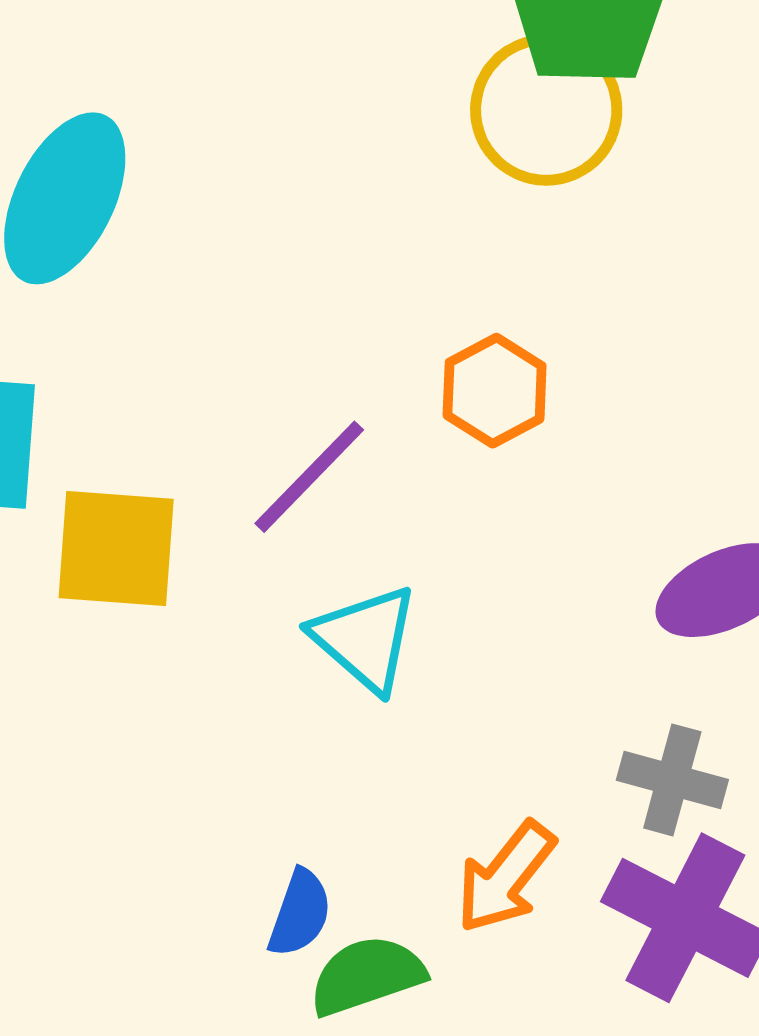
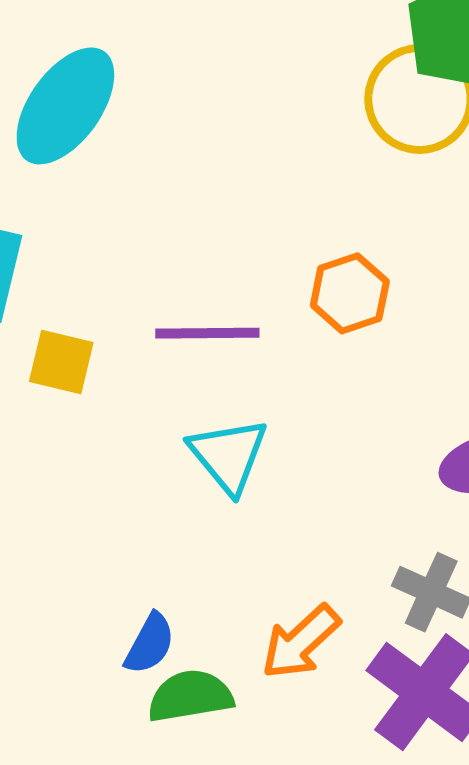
purple line: (309, 477) -> (207, 333), turned 36
yellow square: (116, 549) -> (61, 362), size x0.7

